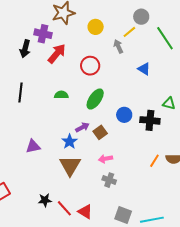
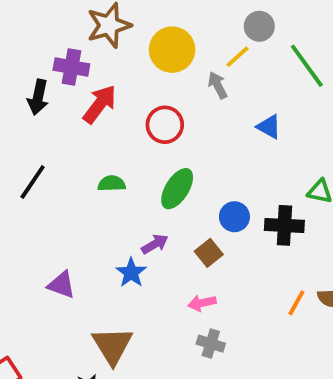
yellow circle: (96, 27) -> (172, 50), size x1.5
black line: (20, 92) -> (33, 182), turned 30
brown square: (100, 132) -> (209, 253), moved
purple triangle: (33, 146) -> (61, 285), turned 35
brown triangle: (70, 166) -> (112, 346), moved

